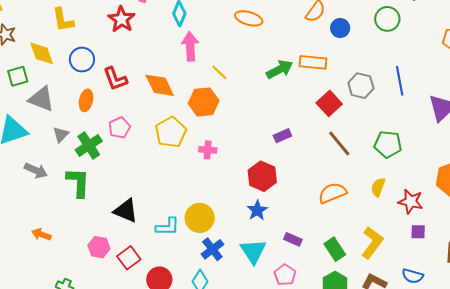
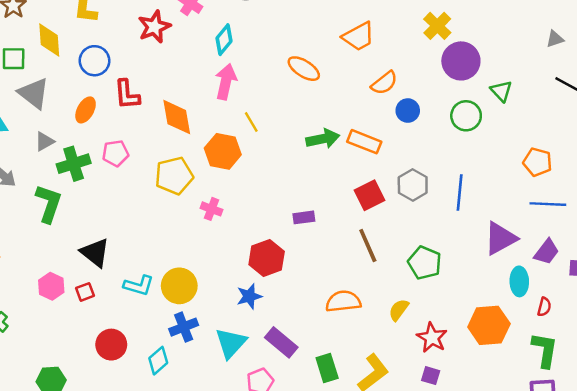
purple rectangle: (293, 239) -> (281, 342), size x1.5
red square: (129, 258) -> (85, 292), moved, size x0.7

